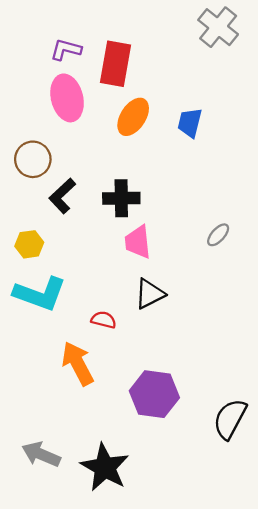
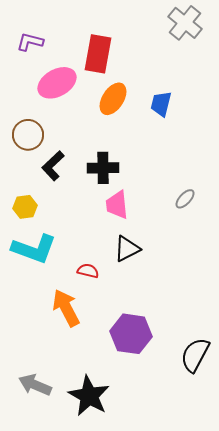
purple L-shape: (66, 50) -> (30, 42), moved
pink ellipse: (67, 98) -> (57, 83), turned 75

